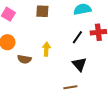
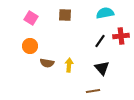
yellow arrow: (46, 49) -> (69, 65), moved

